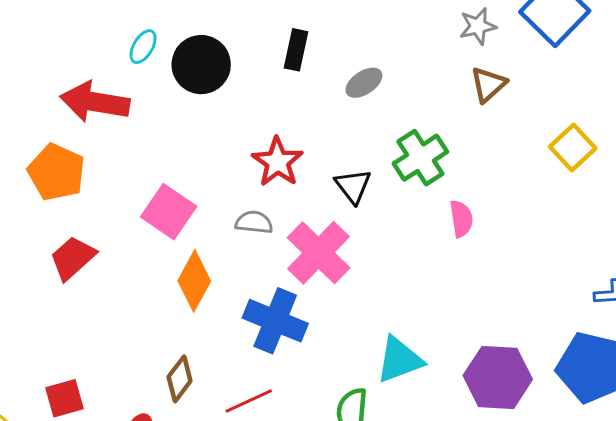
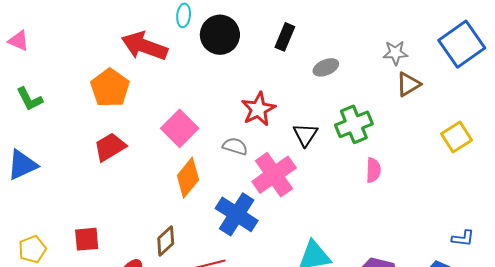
gray star: (478, 26) -> (395, 53), moved
cyan ellipse: (143, 47) -> (184, 15), turned -35

